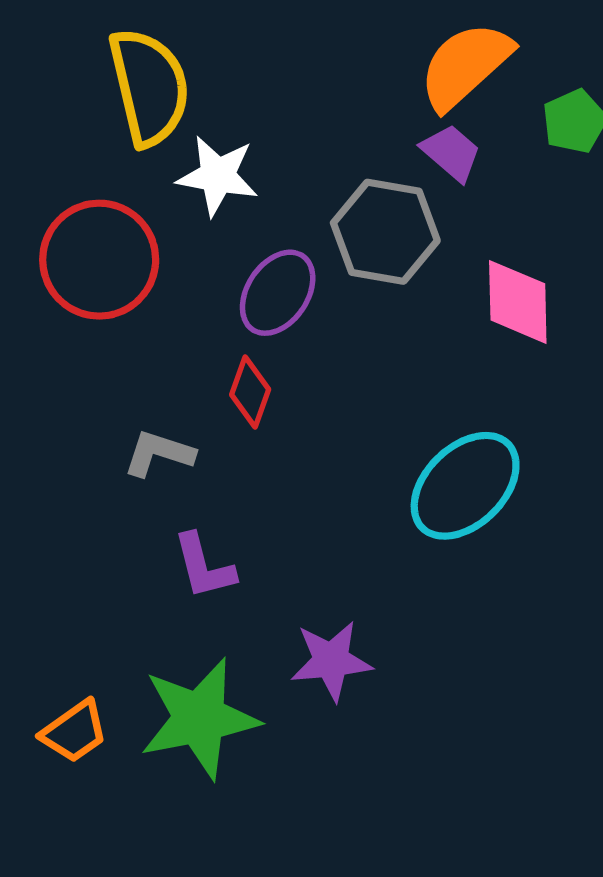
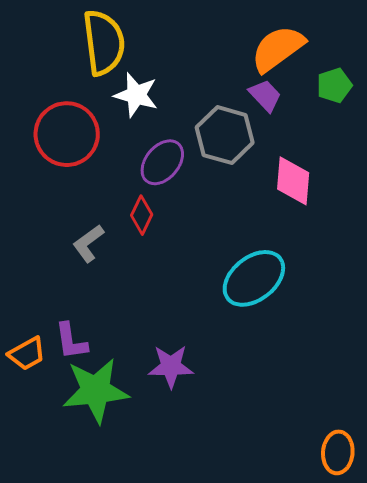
gray L-shape: (159, 453) -> (88, 243), turned -60
purple L-shape: (204, 566) -> (71, 341), moved
orange trapezoid: (74, 732) -> (27, 354), moved

